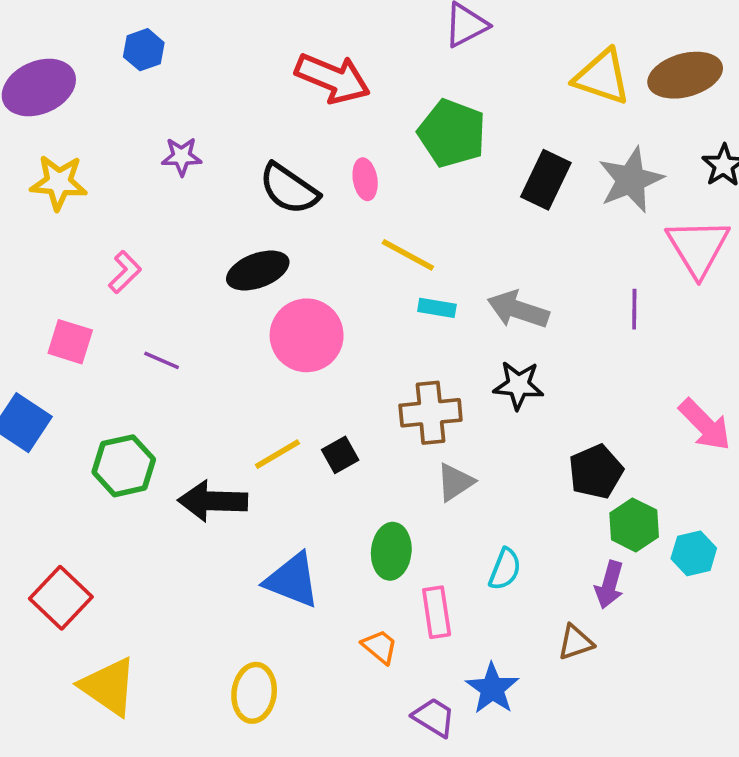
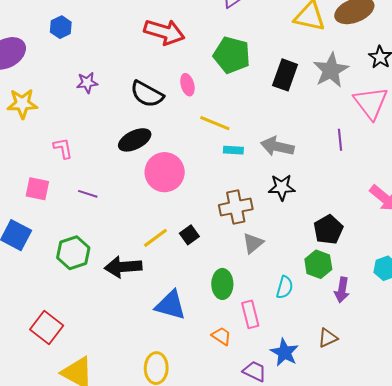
pink L-shape: (125, 272) -> (63, 148), turned -50
green hexagon: (634, 525) -> (318, 264), moved
brown triangle: (575, 642) -> (328, 338), moved

